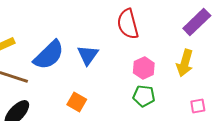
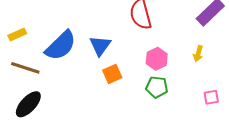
yellow arrow: (185, 63) -> (198, 54), size x0.6
orange square: (77, 102) -> (112, 74), moved, turned 36

